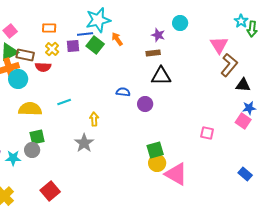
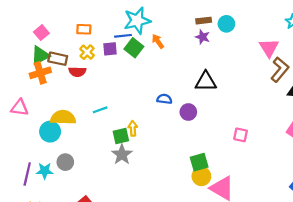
brown rectangle: (153, 53) -> (204, 21), moved
cyan circle: (18, 79) -> (50, 132), moved
pink square: (207, 133) -> (241, 135), moved
green square: (37, 137) -> (121, 136), moved

